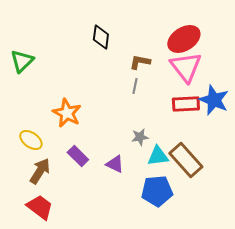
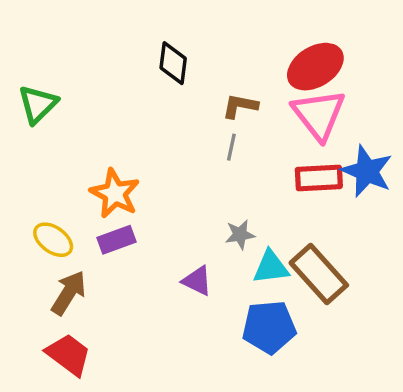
purple rectangle: (78, 156) -> (117, 240), moved, turned -65

